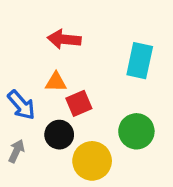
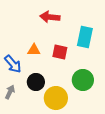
red arrow: (64, 39) -> (50, 17), moved
red square: (79, 103) -> (60, 52), moved, turned 35

